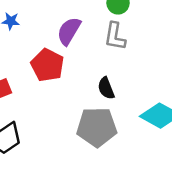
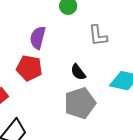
gray L-shape: (115, 36) -> (98, 35), moved

